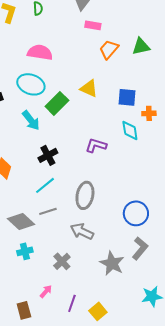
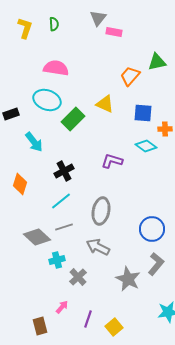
pink rectangle: (93, 25) -> (114, 32), moved
orange trapezoid: (109, 49) -> (130, 76), moved
cyan arrow: (31, 120) -> (34, 142), moved
cyan diamond: (130, 130) -> (146, 146), turned -45
cyan cross: (25, 251) -> (57, 260), moved

